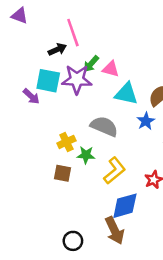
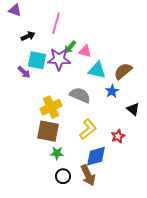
pink line: (73, 33) -> (56, 23), turned 35
black arrow: (57, 49) -> (28, 36), moved
yellow cross: (66, 142) -> (51, 107), size x1.5
green star: (86, 155) -> (57, 153), moved
brown square: (62, 173) -> (48, 131), size x1.6
black circle: (73, 241) -> (63, 176), moved

